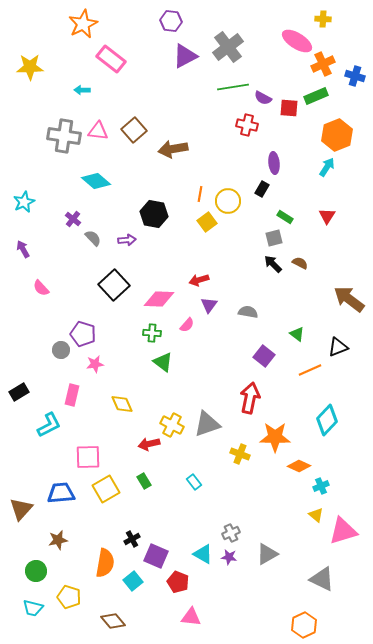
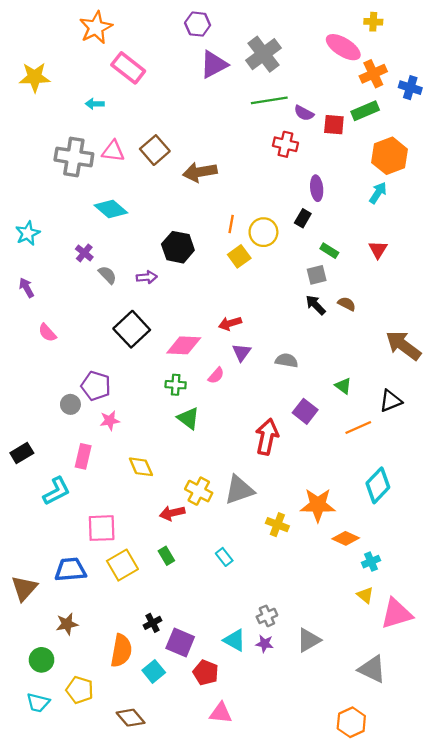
red arrow: (250, 398) -> (267, 437), moved

